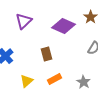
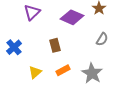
gray star: (84, 82) -> (92, 73), size x1.5

